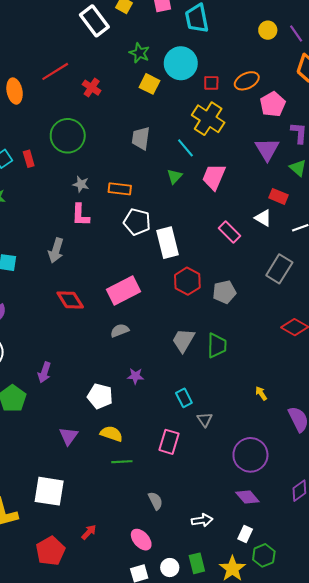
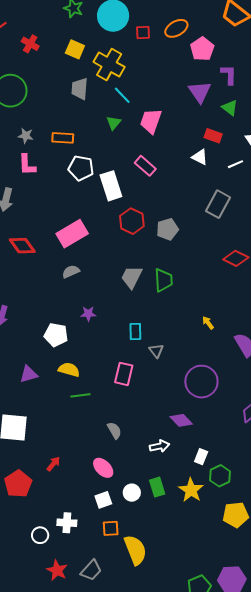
yellow square: (150, 84) -> (75, 49), moved
yellow cross: (208, 119) -> (109, 64), moved
pink rectangle: (230, 232) -> (145, 166), moved
cyan rectangle: (184, 398) -> (135, 332), turned 30
purple triangle: (69, 436) -> (29, 374), turned 42
purple diamond: (247, 497) -> (181, 420), moved

